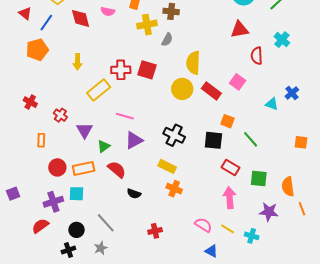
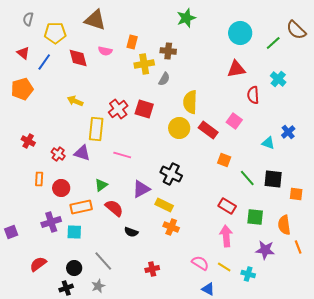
orange pentagon: (37, 50) -> (22, 89), moved
yellow arrow: (78, 62) -> (75, 101), turned 112
red cross: (121, 70) -> (118, 109), turned -36
yellow rectangle: (99, 90) -> (96, 129), turned -45
purple triangle: (85, 130) -> (82, 153), moved, turned -42
purple triangle: (134, 140) -> (141, 189), moved
black square: (213, 140) -> (273, 179), moved
orange square: (301, 142) -> (296, 194), moved
red circle: (57, 167) -> (61, 188), moved
purple cross: (53, 202) -> (51, 222), moved

